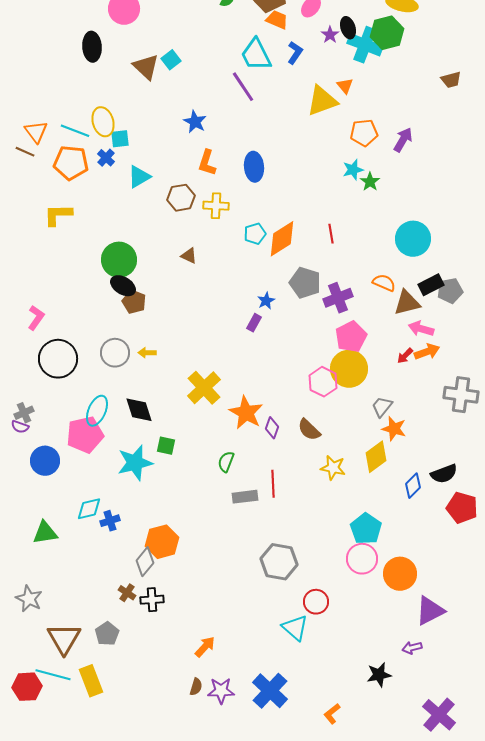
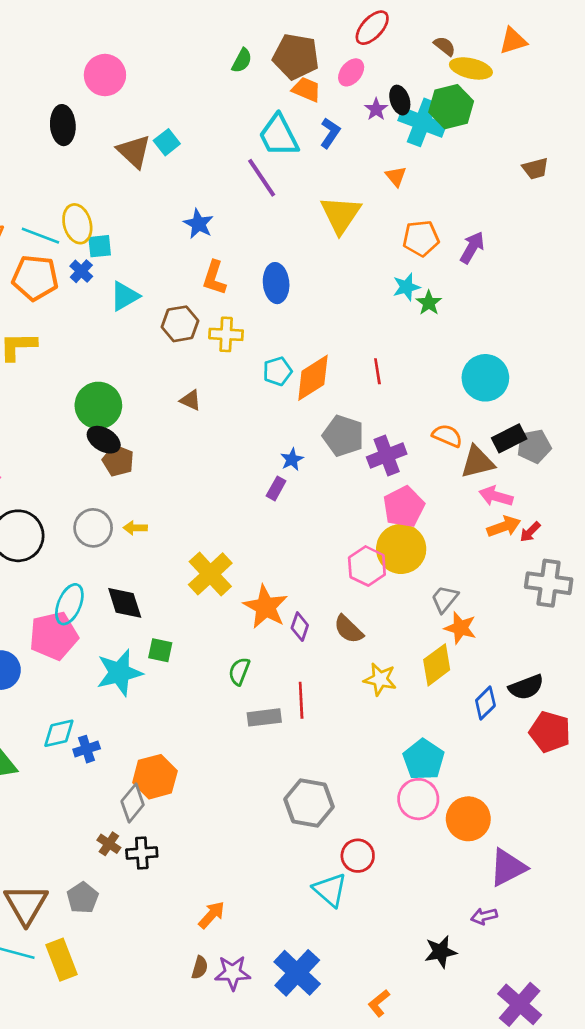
yellow triangle: (322, 101) -> (341, 215), moved, turned -36
red arrow: (405, 356) -> (530, 532), moved

